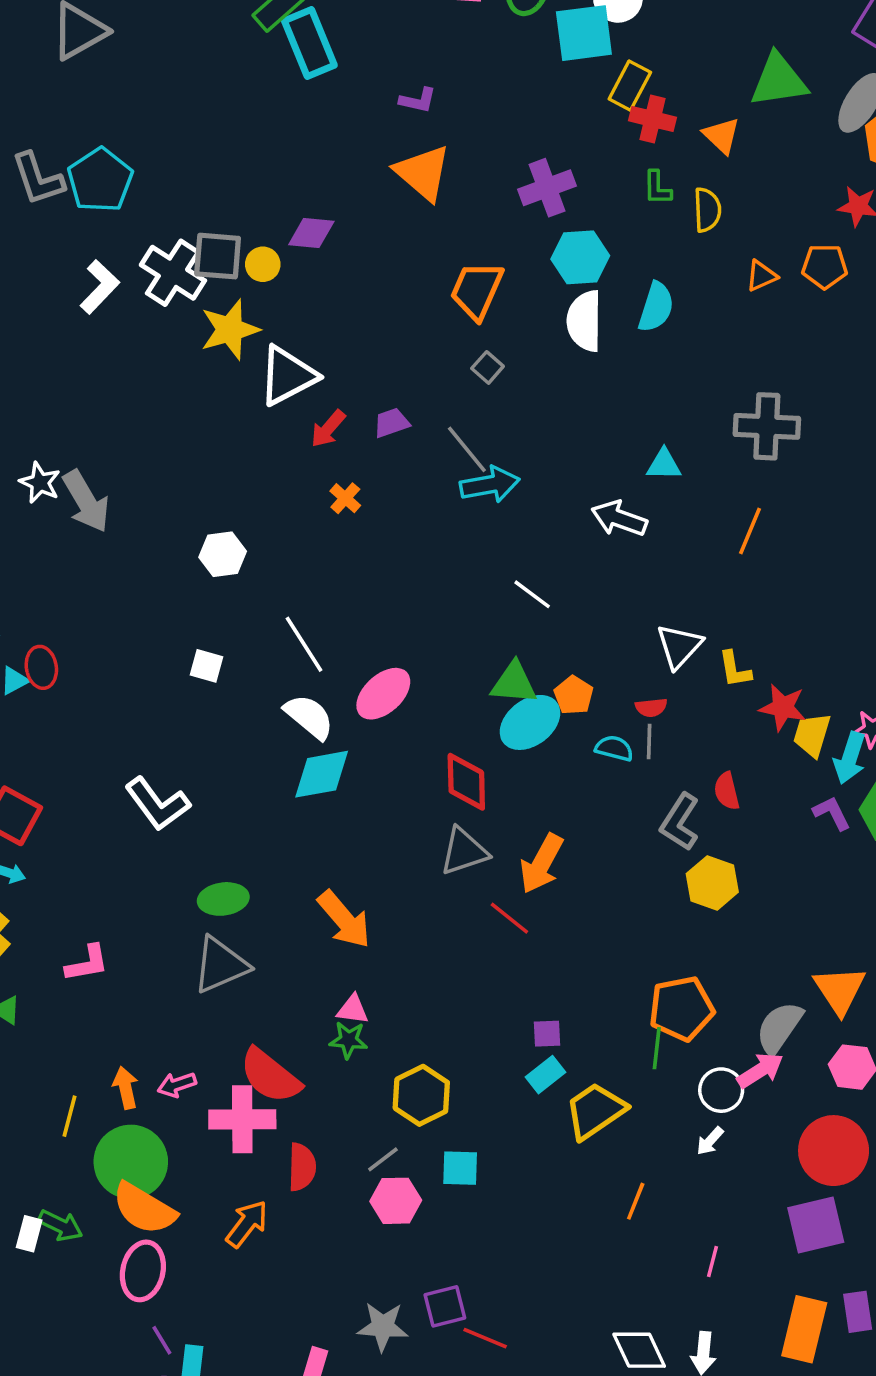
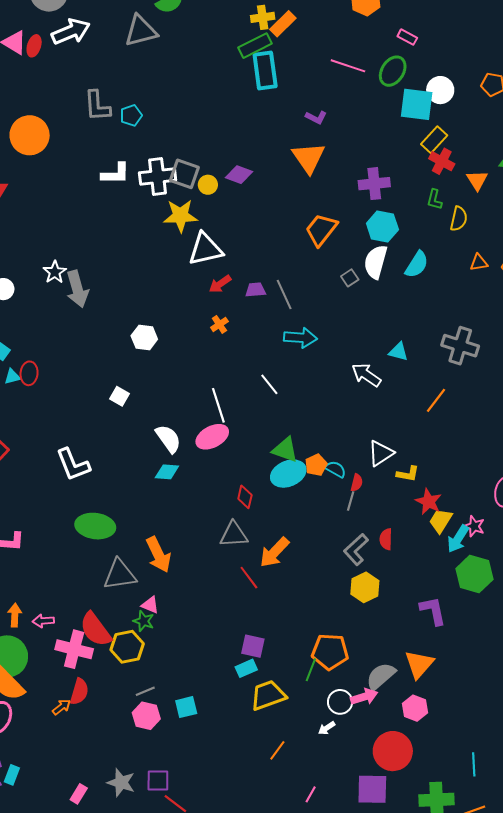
cyan pentagon: (100, 180) -> (131, 115), size x0.6
white cross: (173, 273) -> (158, 176), turned 36
white L-shape: (100, 287) -> (115, 174), turned 32
gray square: (488, 367) -> (350, 278), moved
gray line: (467, 449) -> (284, 295), moved
white line: (532, 594) -> (269, 384), moved
white line: (304, 644) -> (218, 405), moved
yellow L-shape: (735, 669) -> (408, 474), turned -85
red semicircle: (651, 707) -> (357, 483), turned -84
cyan semicircle: (614, 748) -> (336, 469), moved
cyan diamond: (322, 774) -> (167, 472), size x0.7
red diamond: (466, 782) -> (245, 497), size x0.7
purple L-shape: (832, 813) -> (433, 611), moved, size x1.4
green ellipse: (223, 899) -> (95, 526), size x1.4
gray triangle: (221, 965) -> (120, 575), moved
purple square: (547, 1034) -> (253, 646), size x1.4
yellow hexagon: (421, 1095) -> (127, 647), moved
red semicircle: (302, 1167) -> (79, 692), moved
cyan square: (460, 1168) -> (186, 707), turned -30
orange arrow: (247, 1224) -> (62, 707), size x0.7

